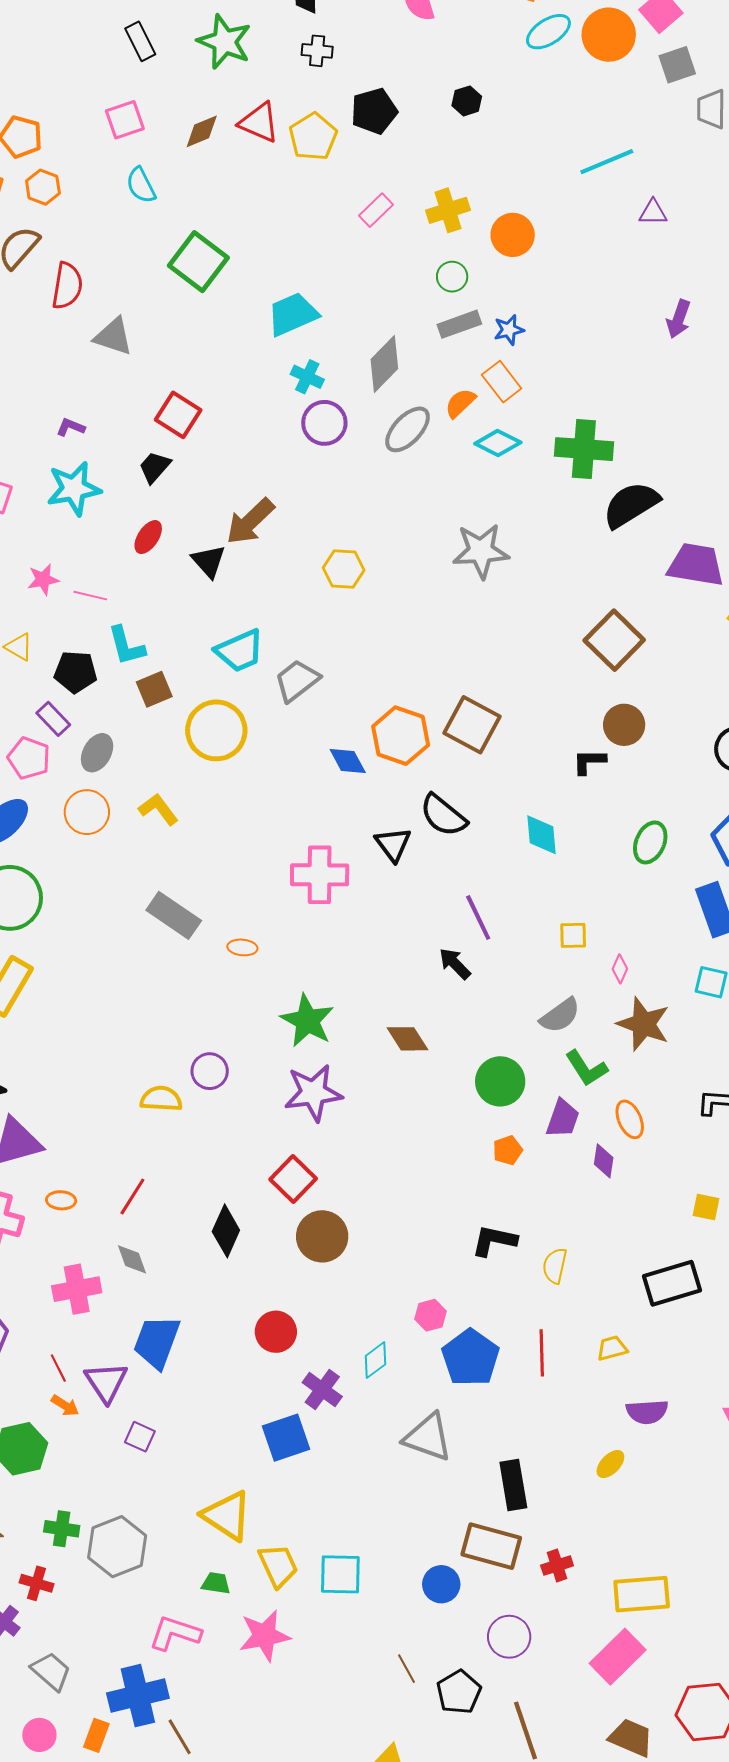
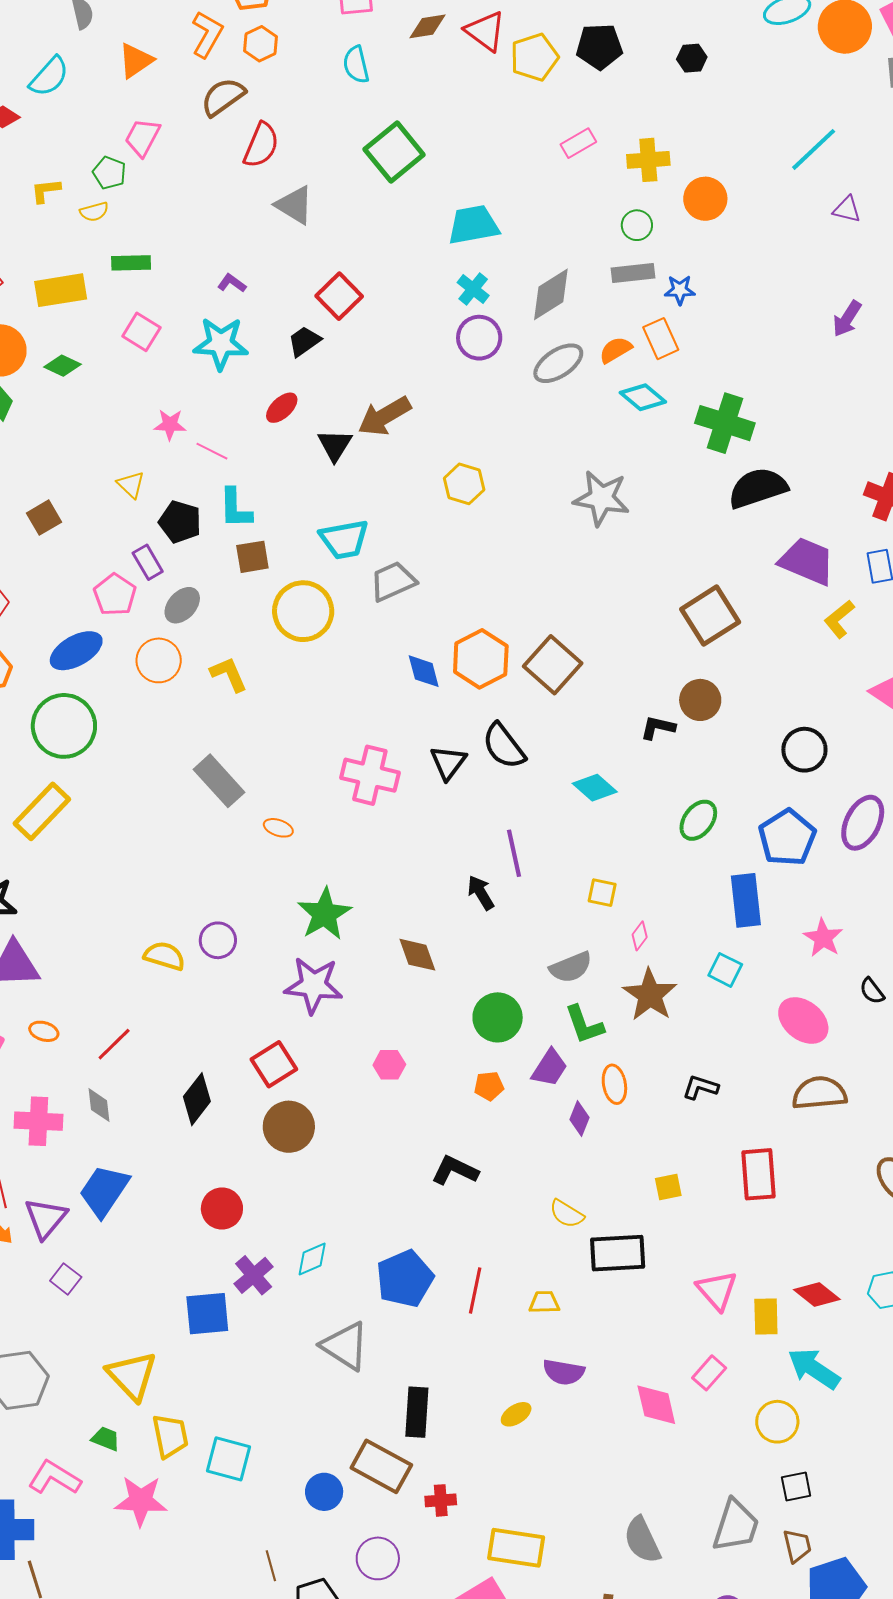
cyan line: (607, 162) -> (814, 149), turned -34
cyan diamond: (542, 835) -> (595, 788), turned -57
yellow square: (706, 1207) -> (668, 1187), turned -36
yellow semicircle: (555, 1266) -> (567, 1214), moved, turned -84
pink hexagon: (430, 1315) -> (389, 1065), moved

